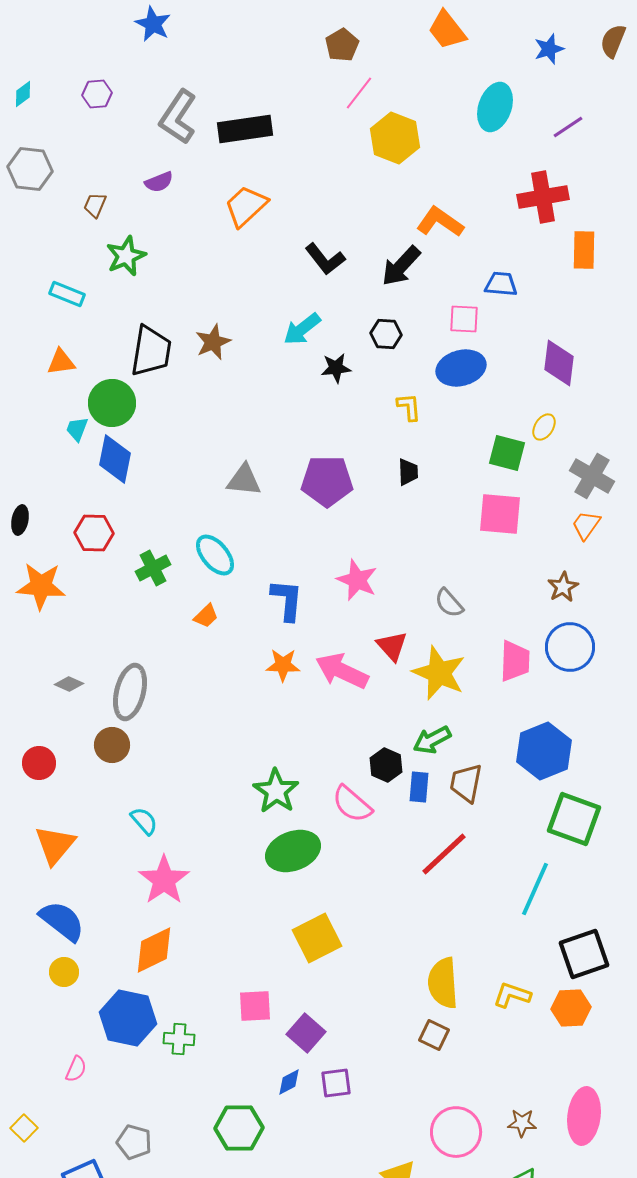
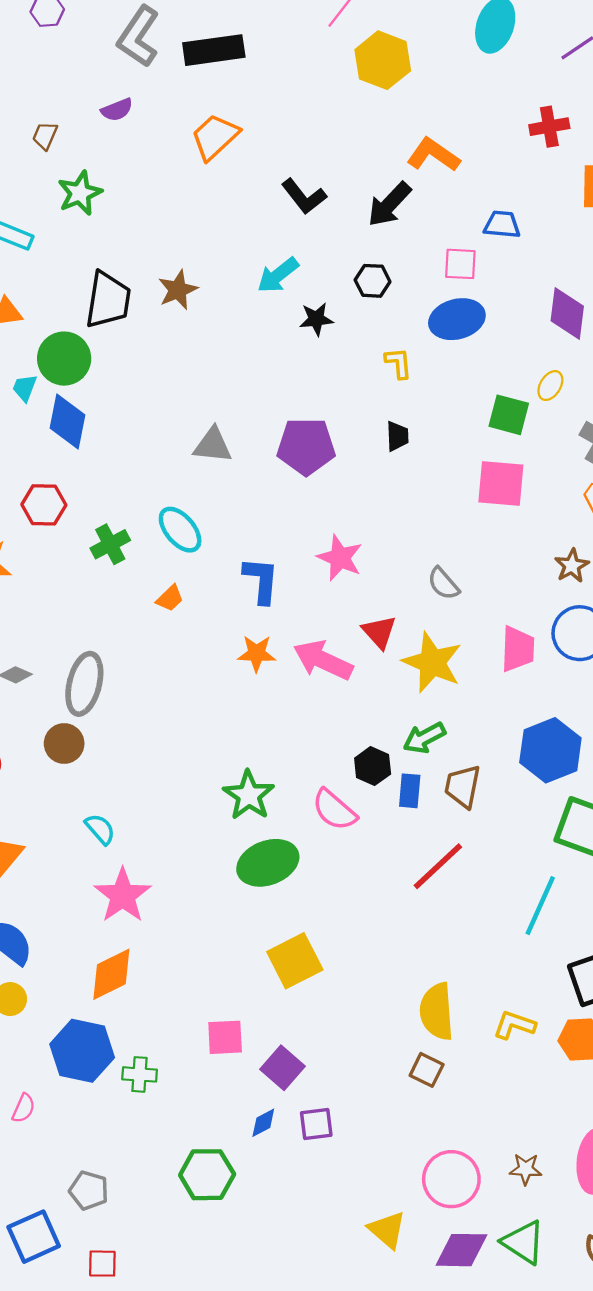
red cross: (543, 197) -> (549, 127), size x0.7

